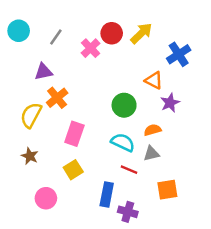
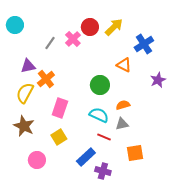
gray line: (56, 37) -> (50, 43), moved
purple triangle: (43, 72) -> (28, 66), moved
purple star: (170, 103) -> (158, 80), moved
brown star: (30, 156) -> (24, 126), size x1.5
blue rectangle: (107, 195) -> (86, 157), turned 36

